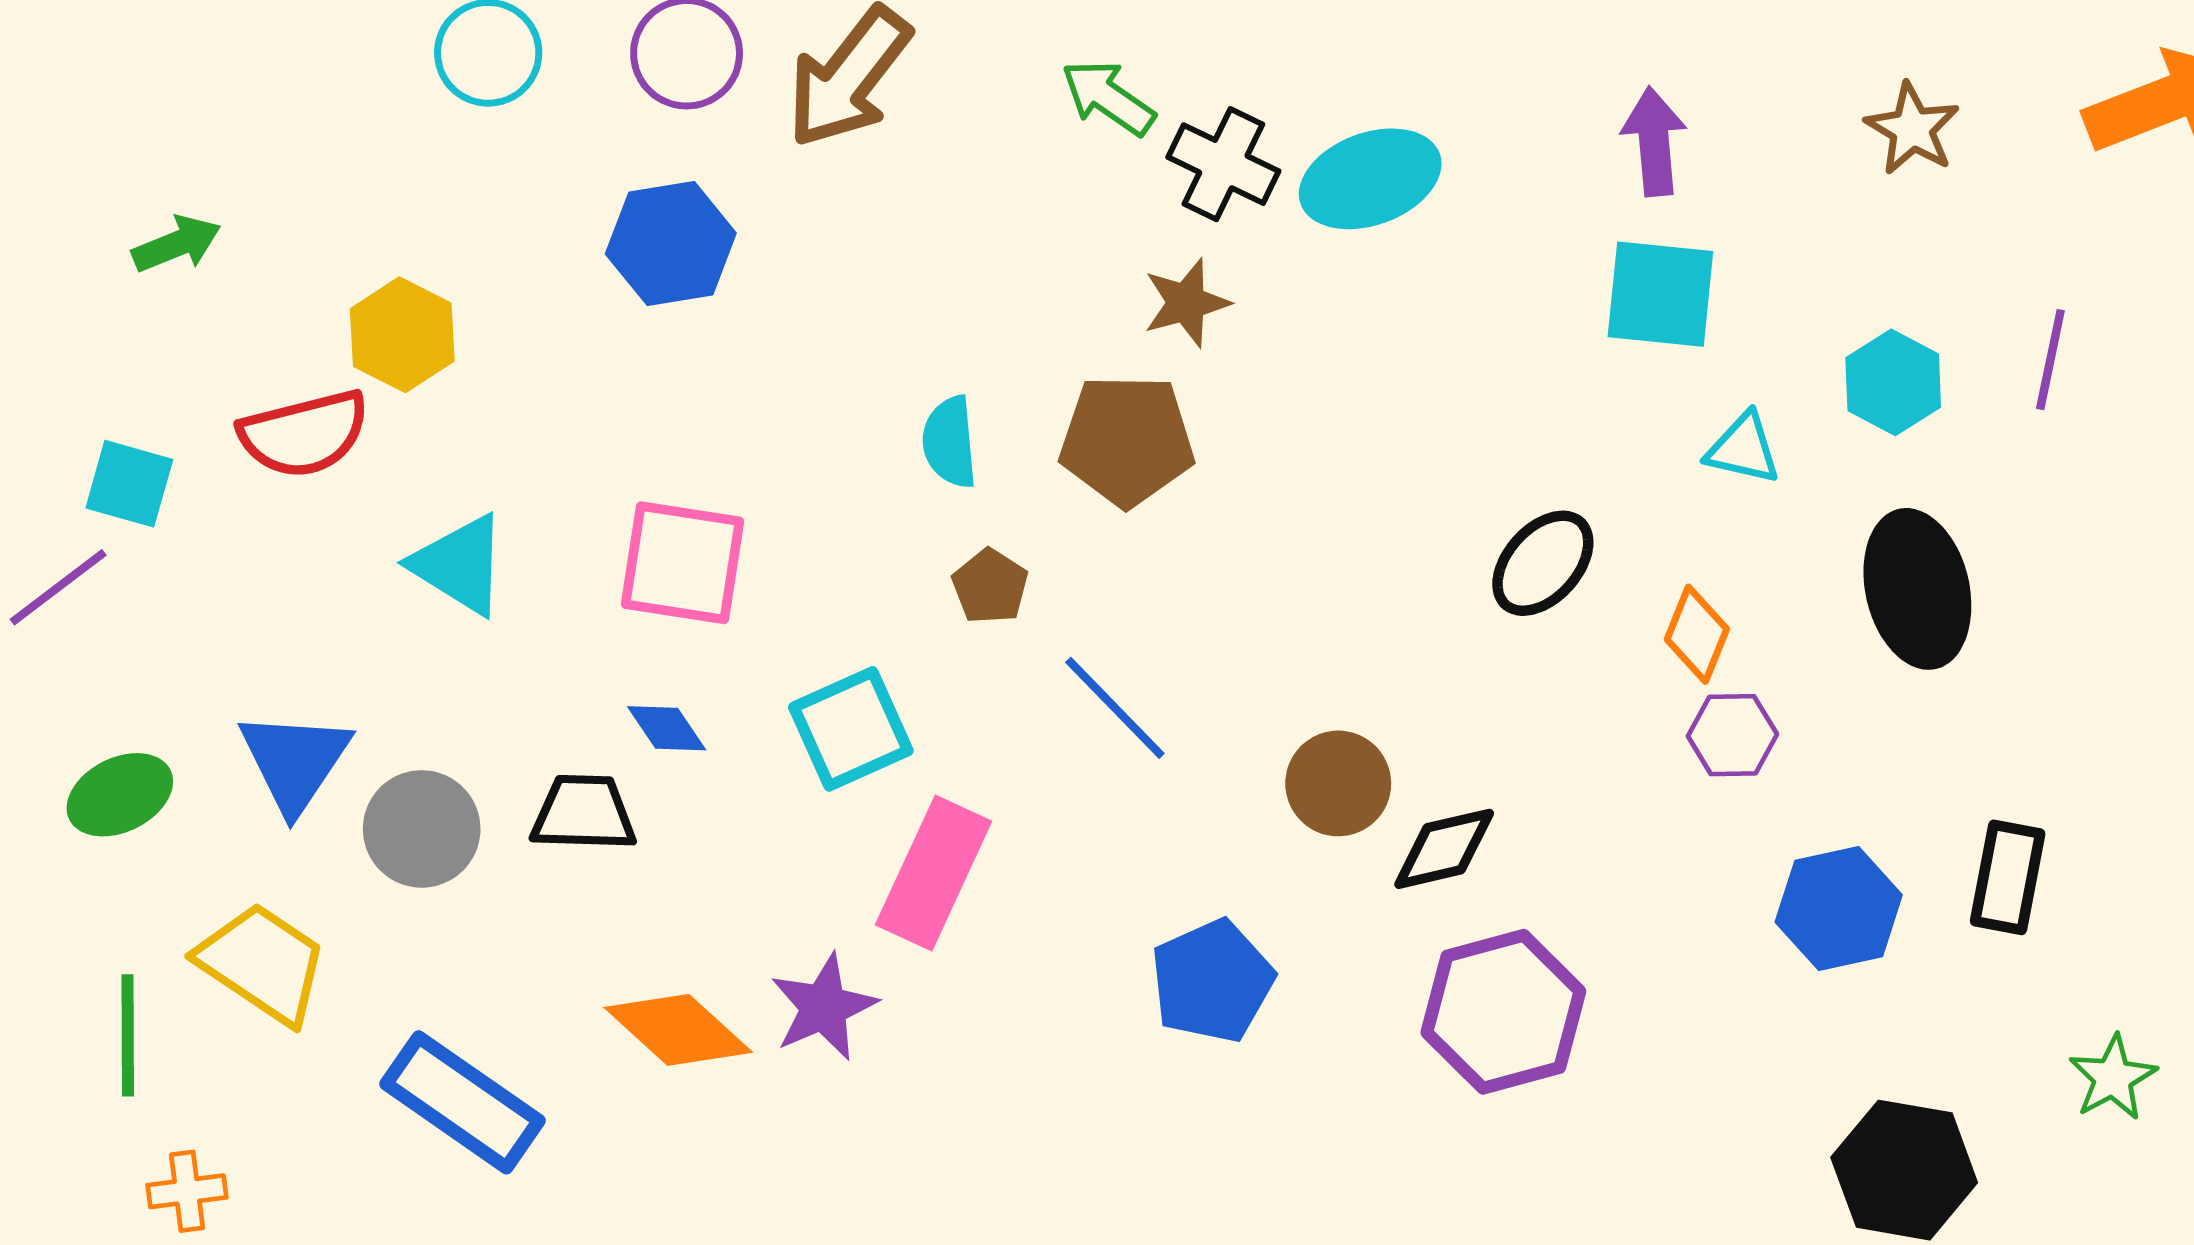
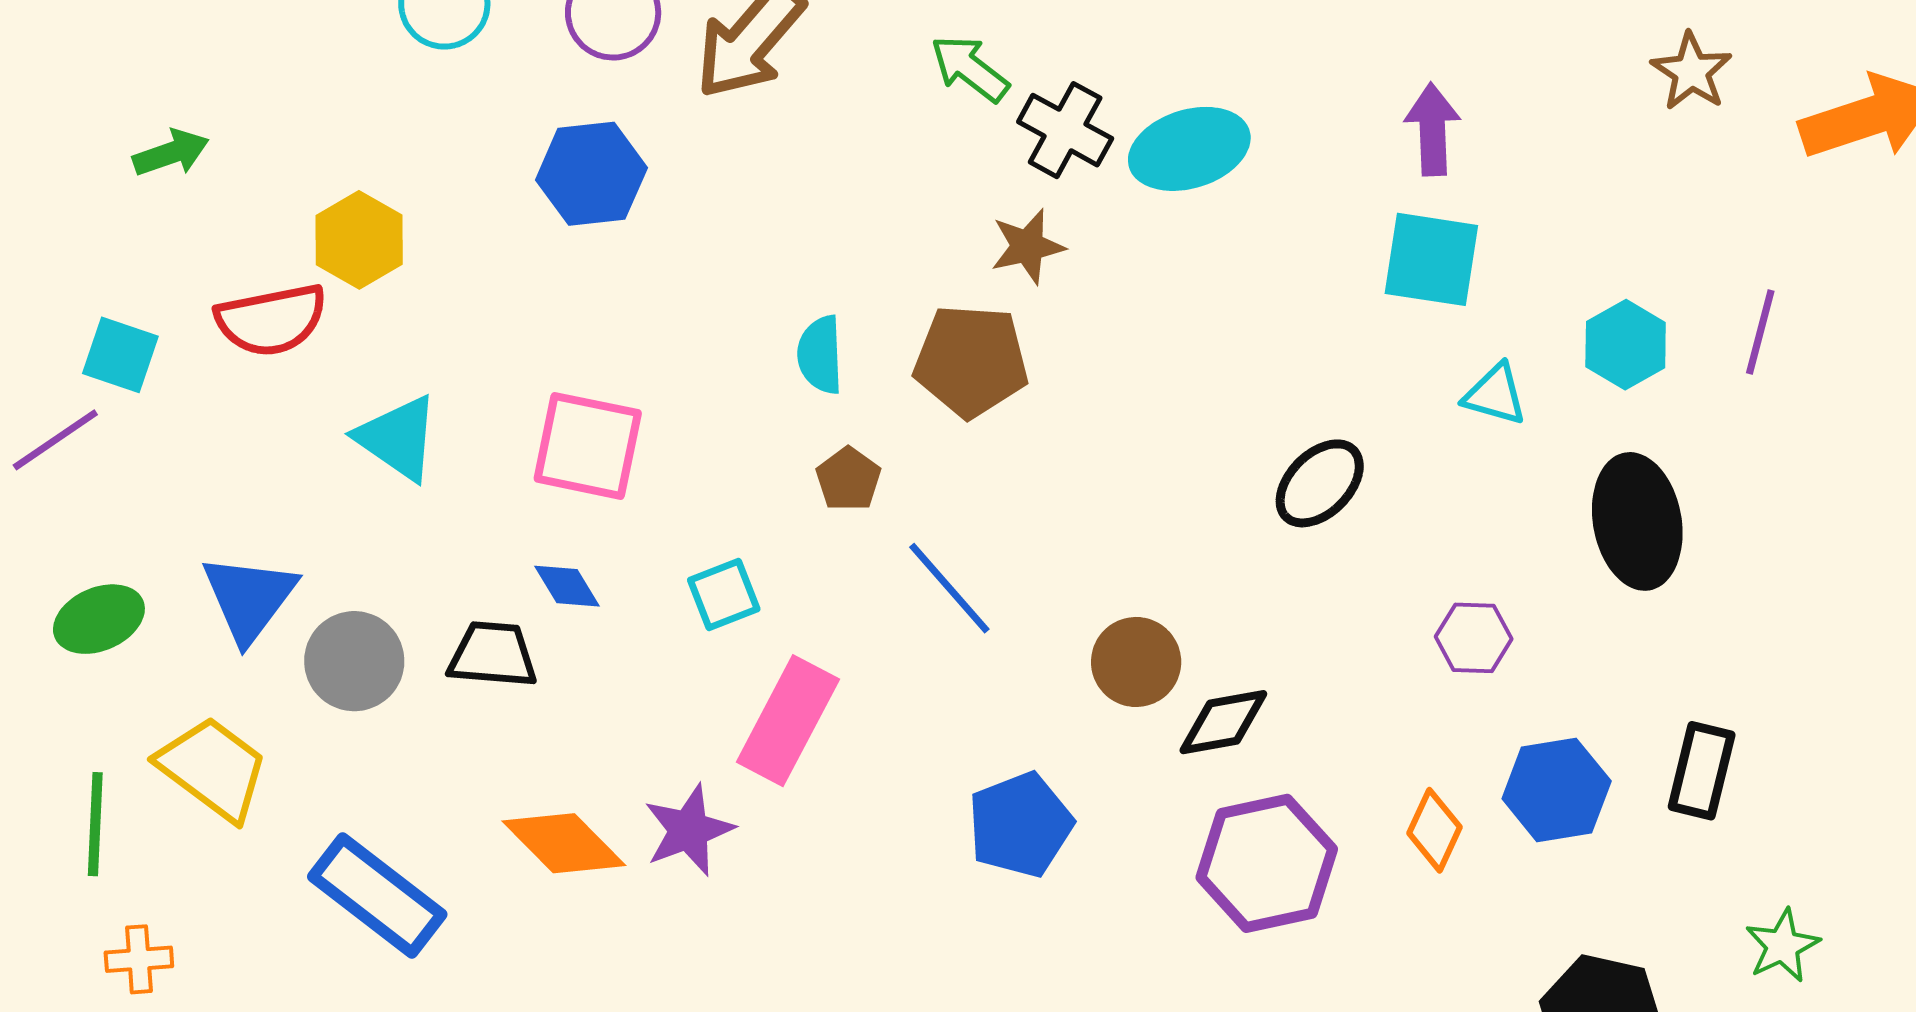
brown star: (1912, 129) -> (1692, 72), moved
orange diamond: (1697, 634) -> (1434, 830), moved
cyan square: (851, 729) -> (724, 594), size x0.7

